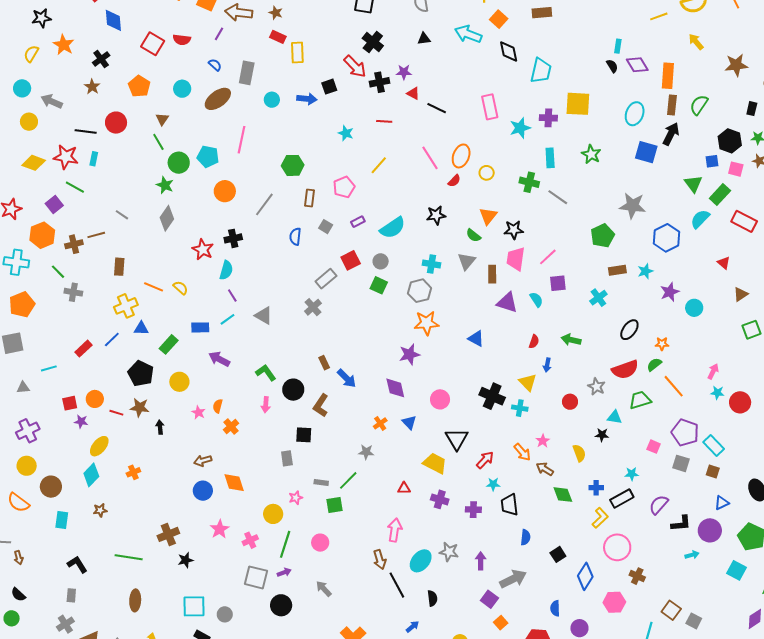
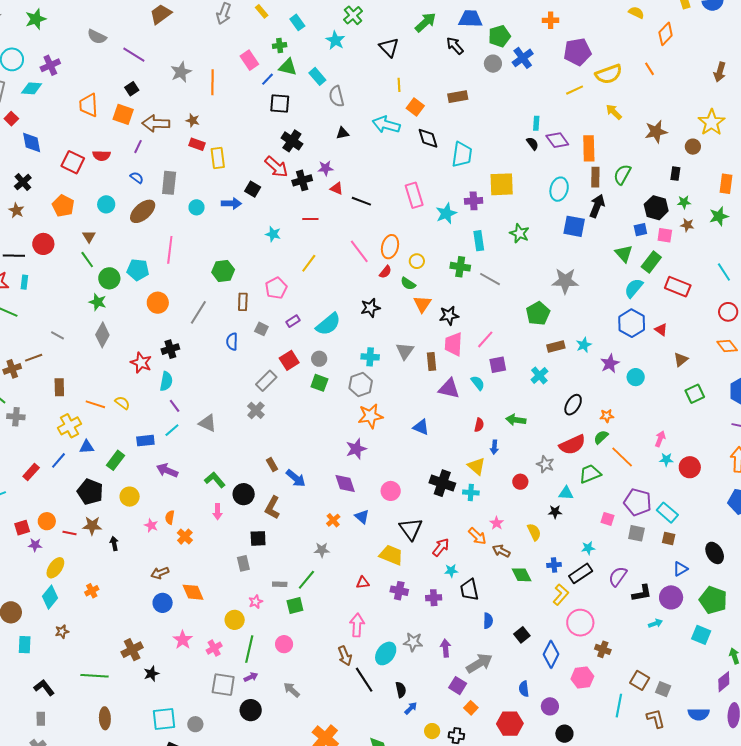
black square: (329, 87) -> (253, 189), turned -35
green semicircle: (473, 235) -> (408, 284), moved
blue hexagon: (666, 238) -> (632, 323), moved
blue arrow: (412, 627) -> (411, 708), moved

